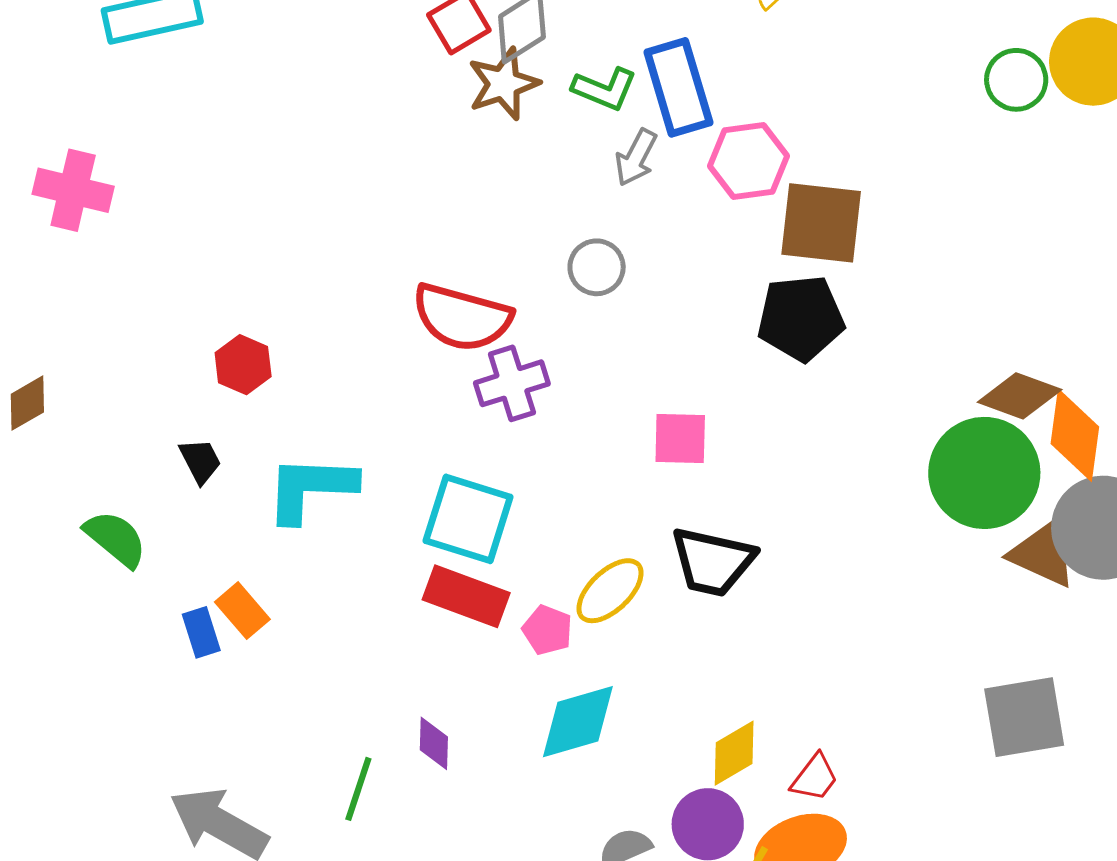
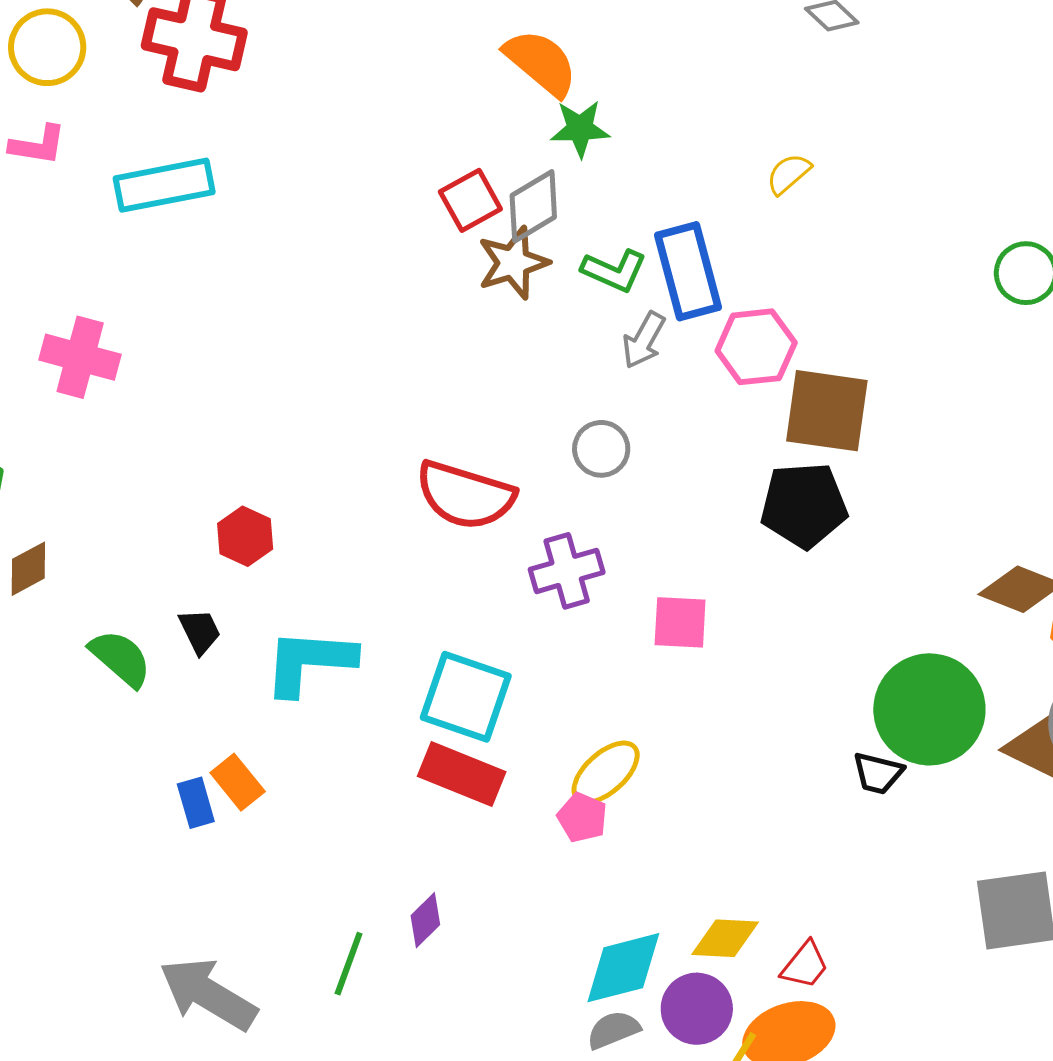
purple cross: (512, 383) -> (567, 571), moved
green circle: (984, 473) -> (929, 709), moved
green semicircle: (116, 539) -> (121, 658), moved
black trapezoid: (713, 562) -> (878, 773), moved, size x0.6
pink pentagon: (547, 630) -> (582, 817), moved
cyan diamond: (578, 722) -> (623, 968), moved
purple diamond: (434, 743) -> (425, 920), turned 42
yellow diamond: (734, 753) -> (725, 938), turned 32

